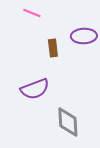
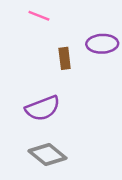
gray diamond: (68, 122) -> (47, 155), moved, turned -48

